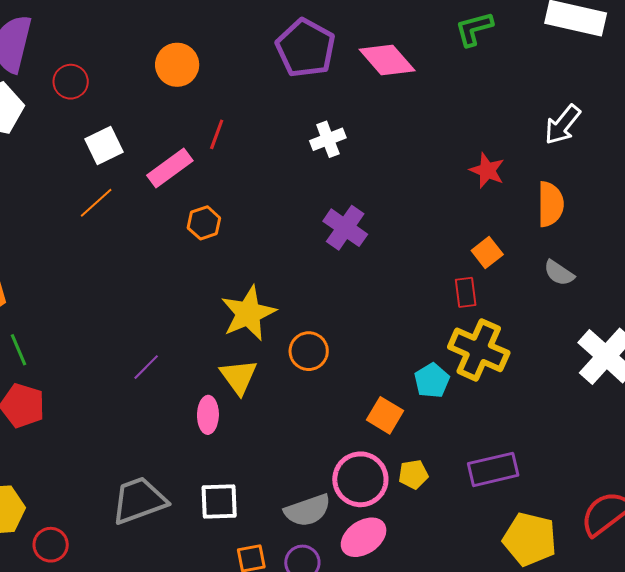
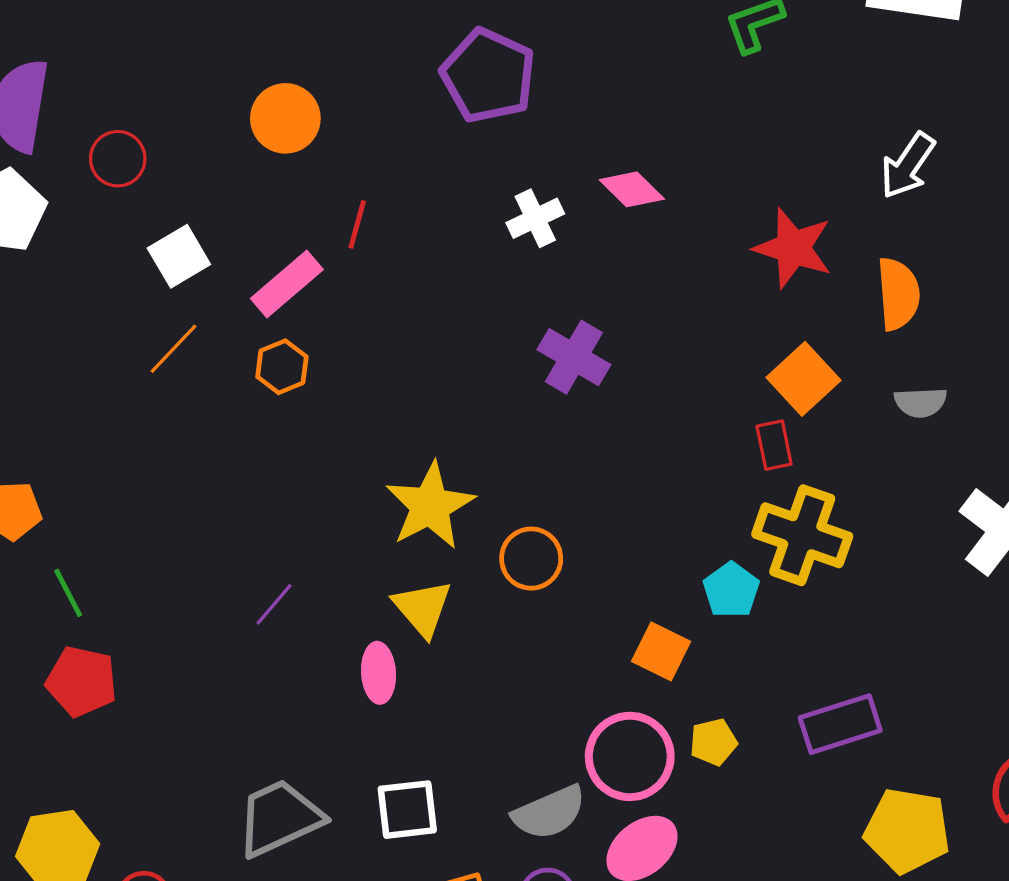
pink diamond: (387, 60) -> (632, 189), moved, size x0.7
red star: (487, 170) -> (793, 248), size x1.4
orange hexagon: (204, 223) -> (282, 367), moved
orange square: (487, 253) -> (803, 379), size x1.4
gray semicircle: (559, 273) -> (921, 402), turned -32

